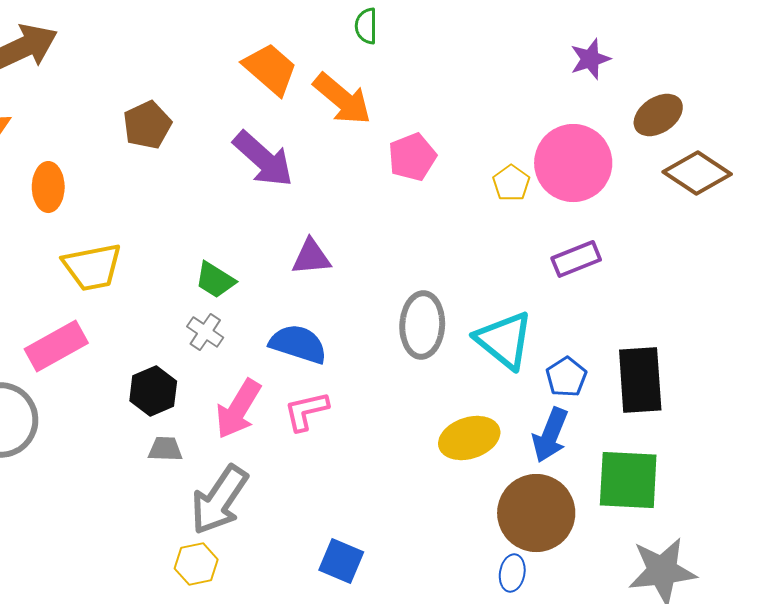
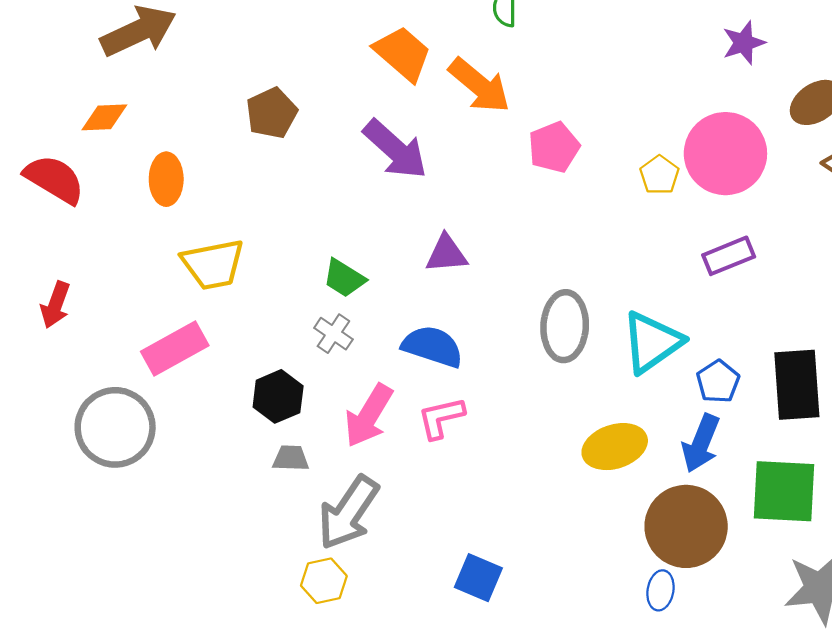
cyan triangle: (504, 340) -> (652, 342), turned 46

